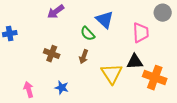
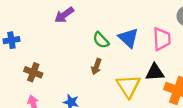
blue triangle: (105, 20) -> (128, 38), moved
brown cross: (52, 54) -> (33, 72), moved

